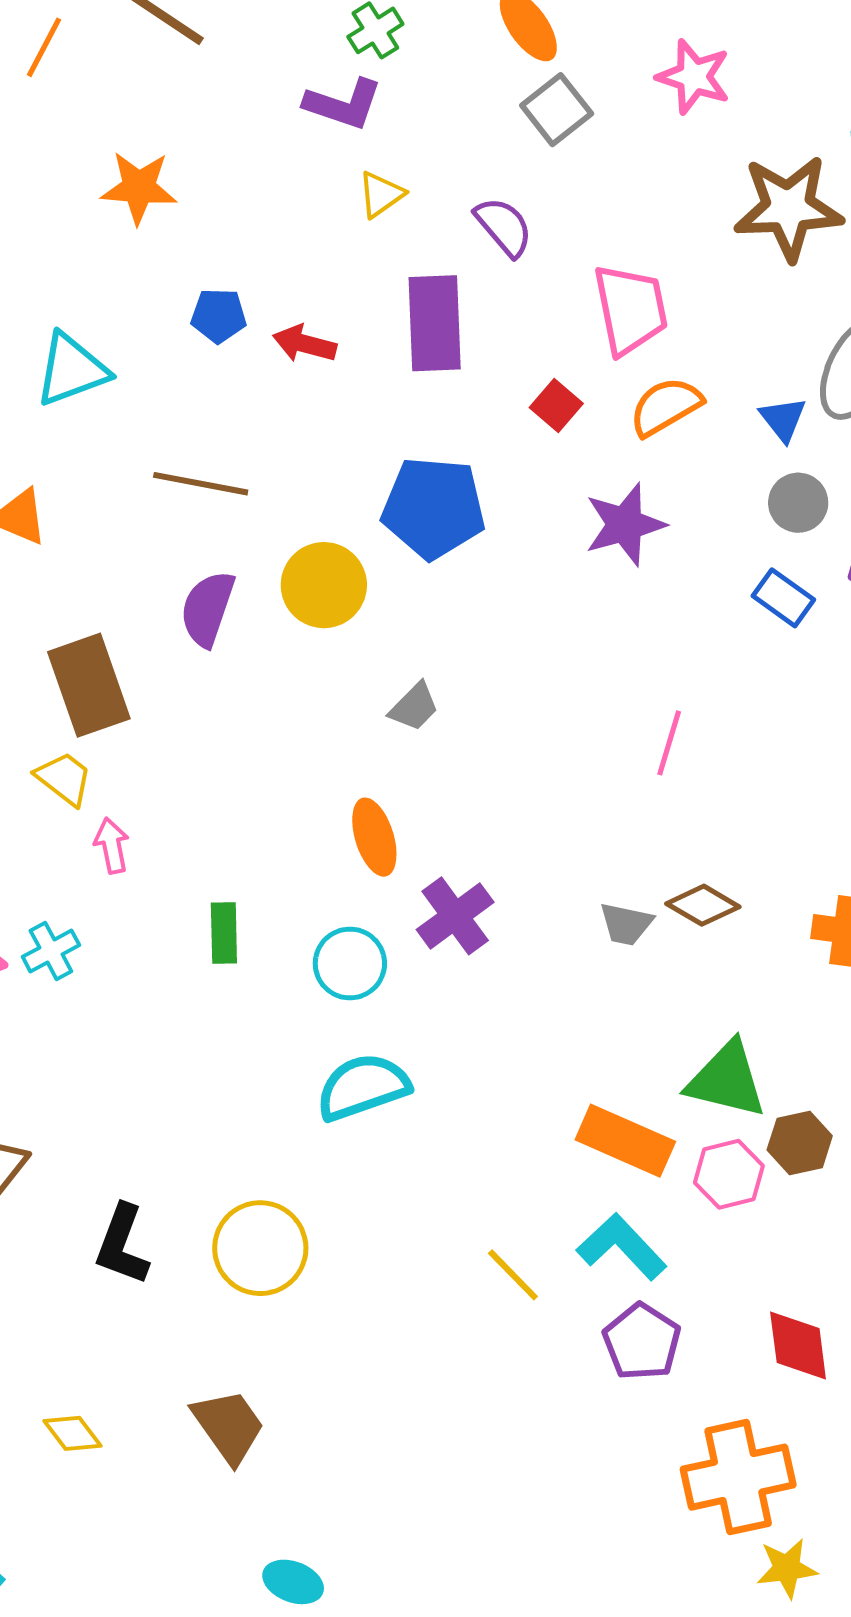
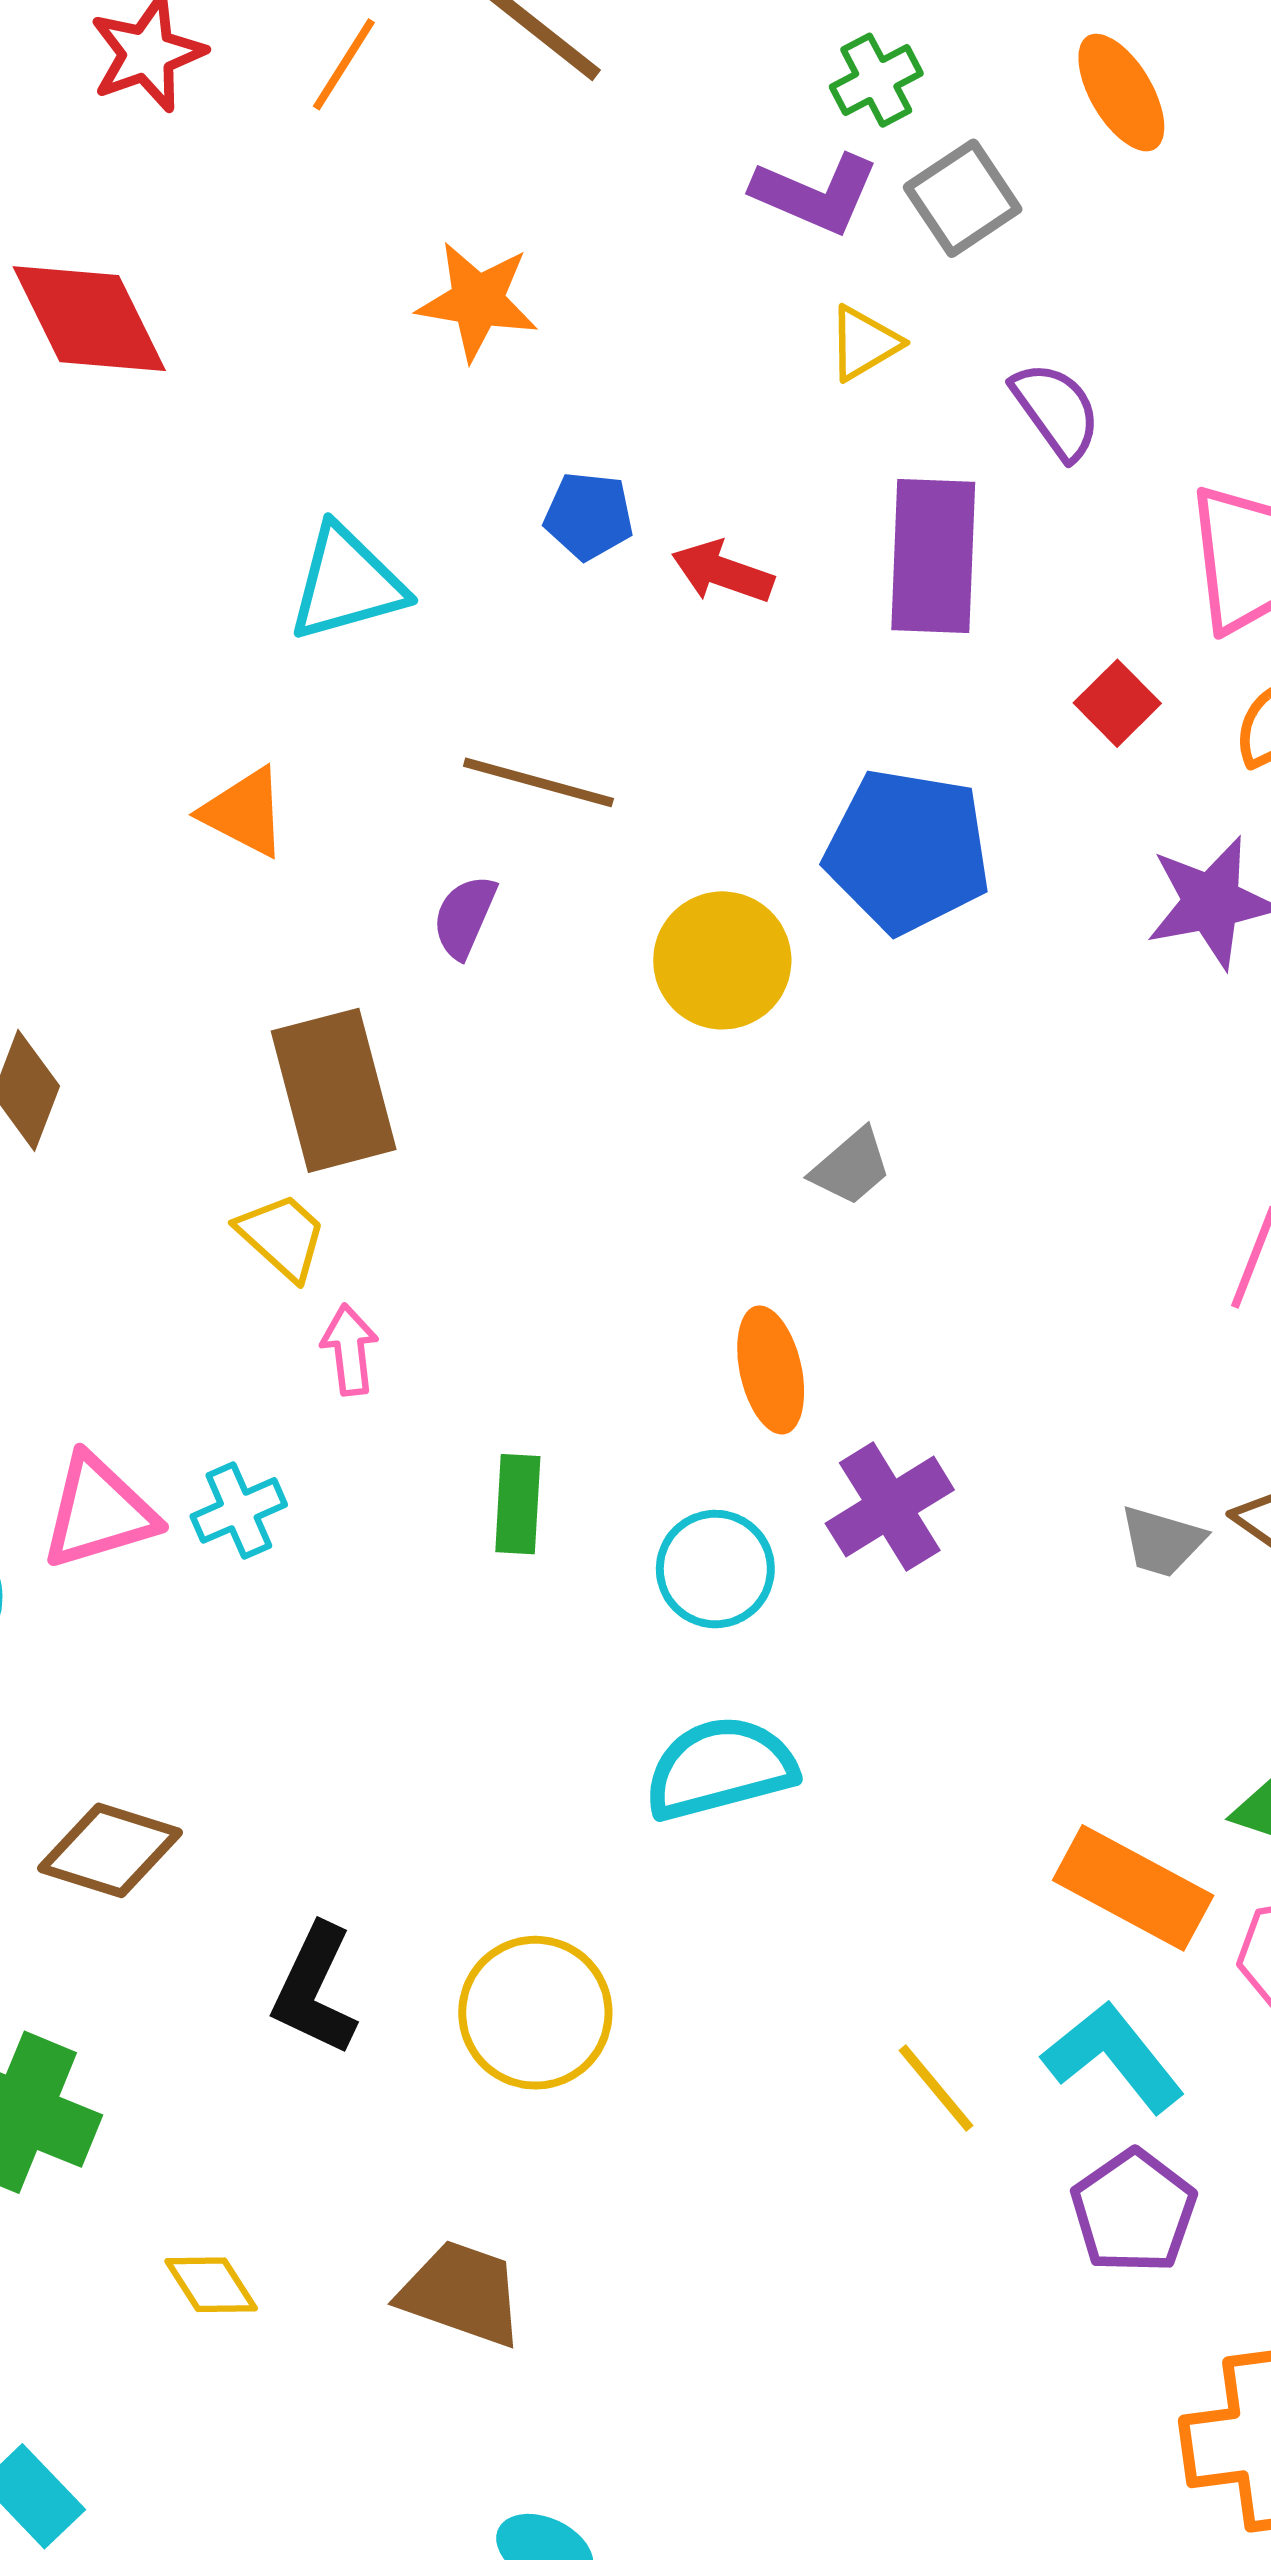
gray square: (557, 110) -> (963, 198), moved
purple semicircle: (208, 609) -> (464, 917), moved, size x0.7
brown trapezoid: (229, 1426) -> (462, 2293), turned -40

